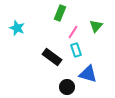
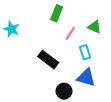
green triangle: (96, 26) -> (95, 27), turned -48
cyan rectangle: (76, 50) -> (85, 52), moved

